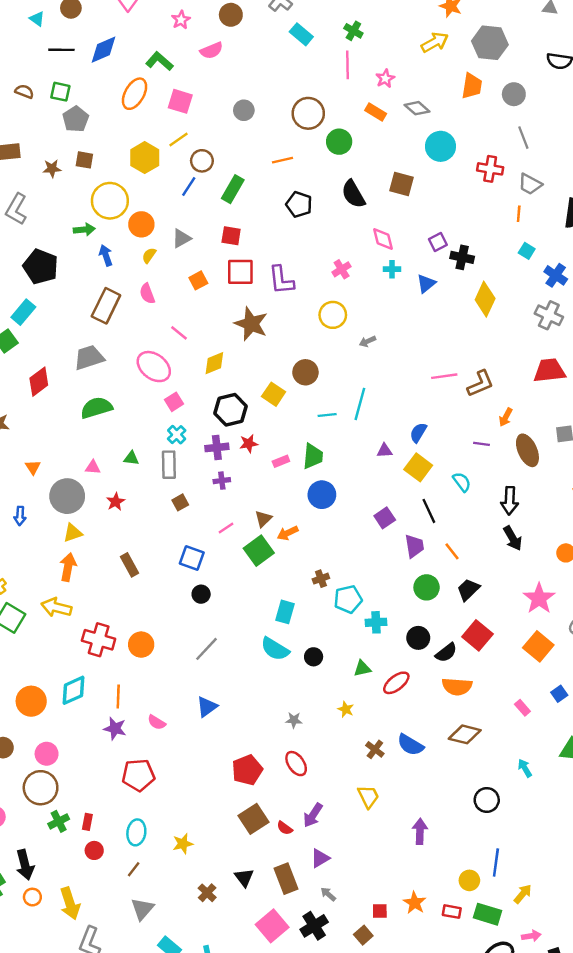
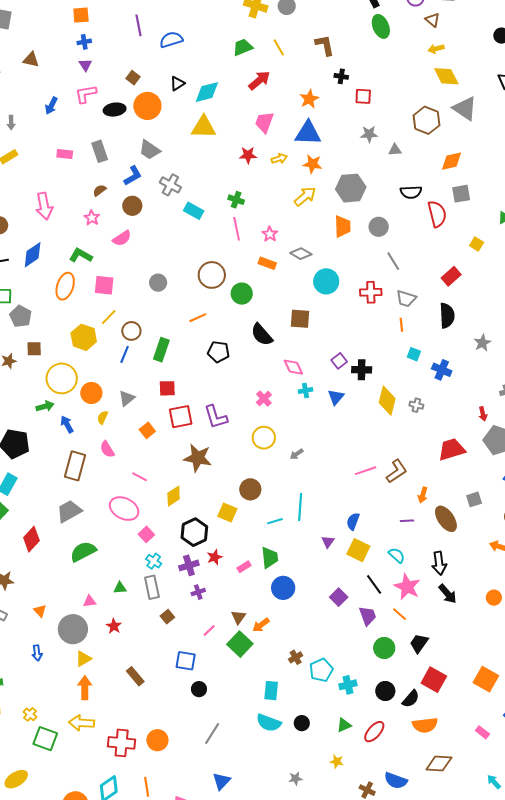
gray cross: (549, 315) -> (416, 405), moved, size x0.6
purple triangle: (385, 451) -> (328, 542), turned -40
pink star: (539, 598) -> (407, 587), moved

